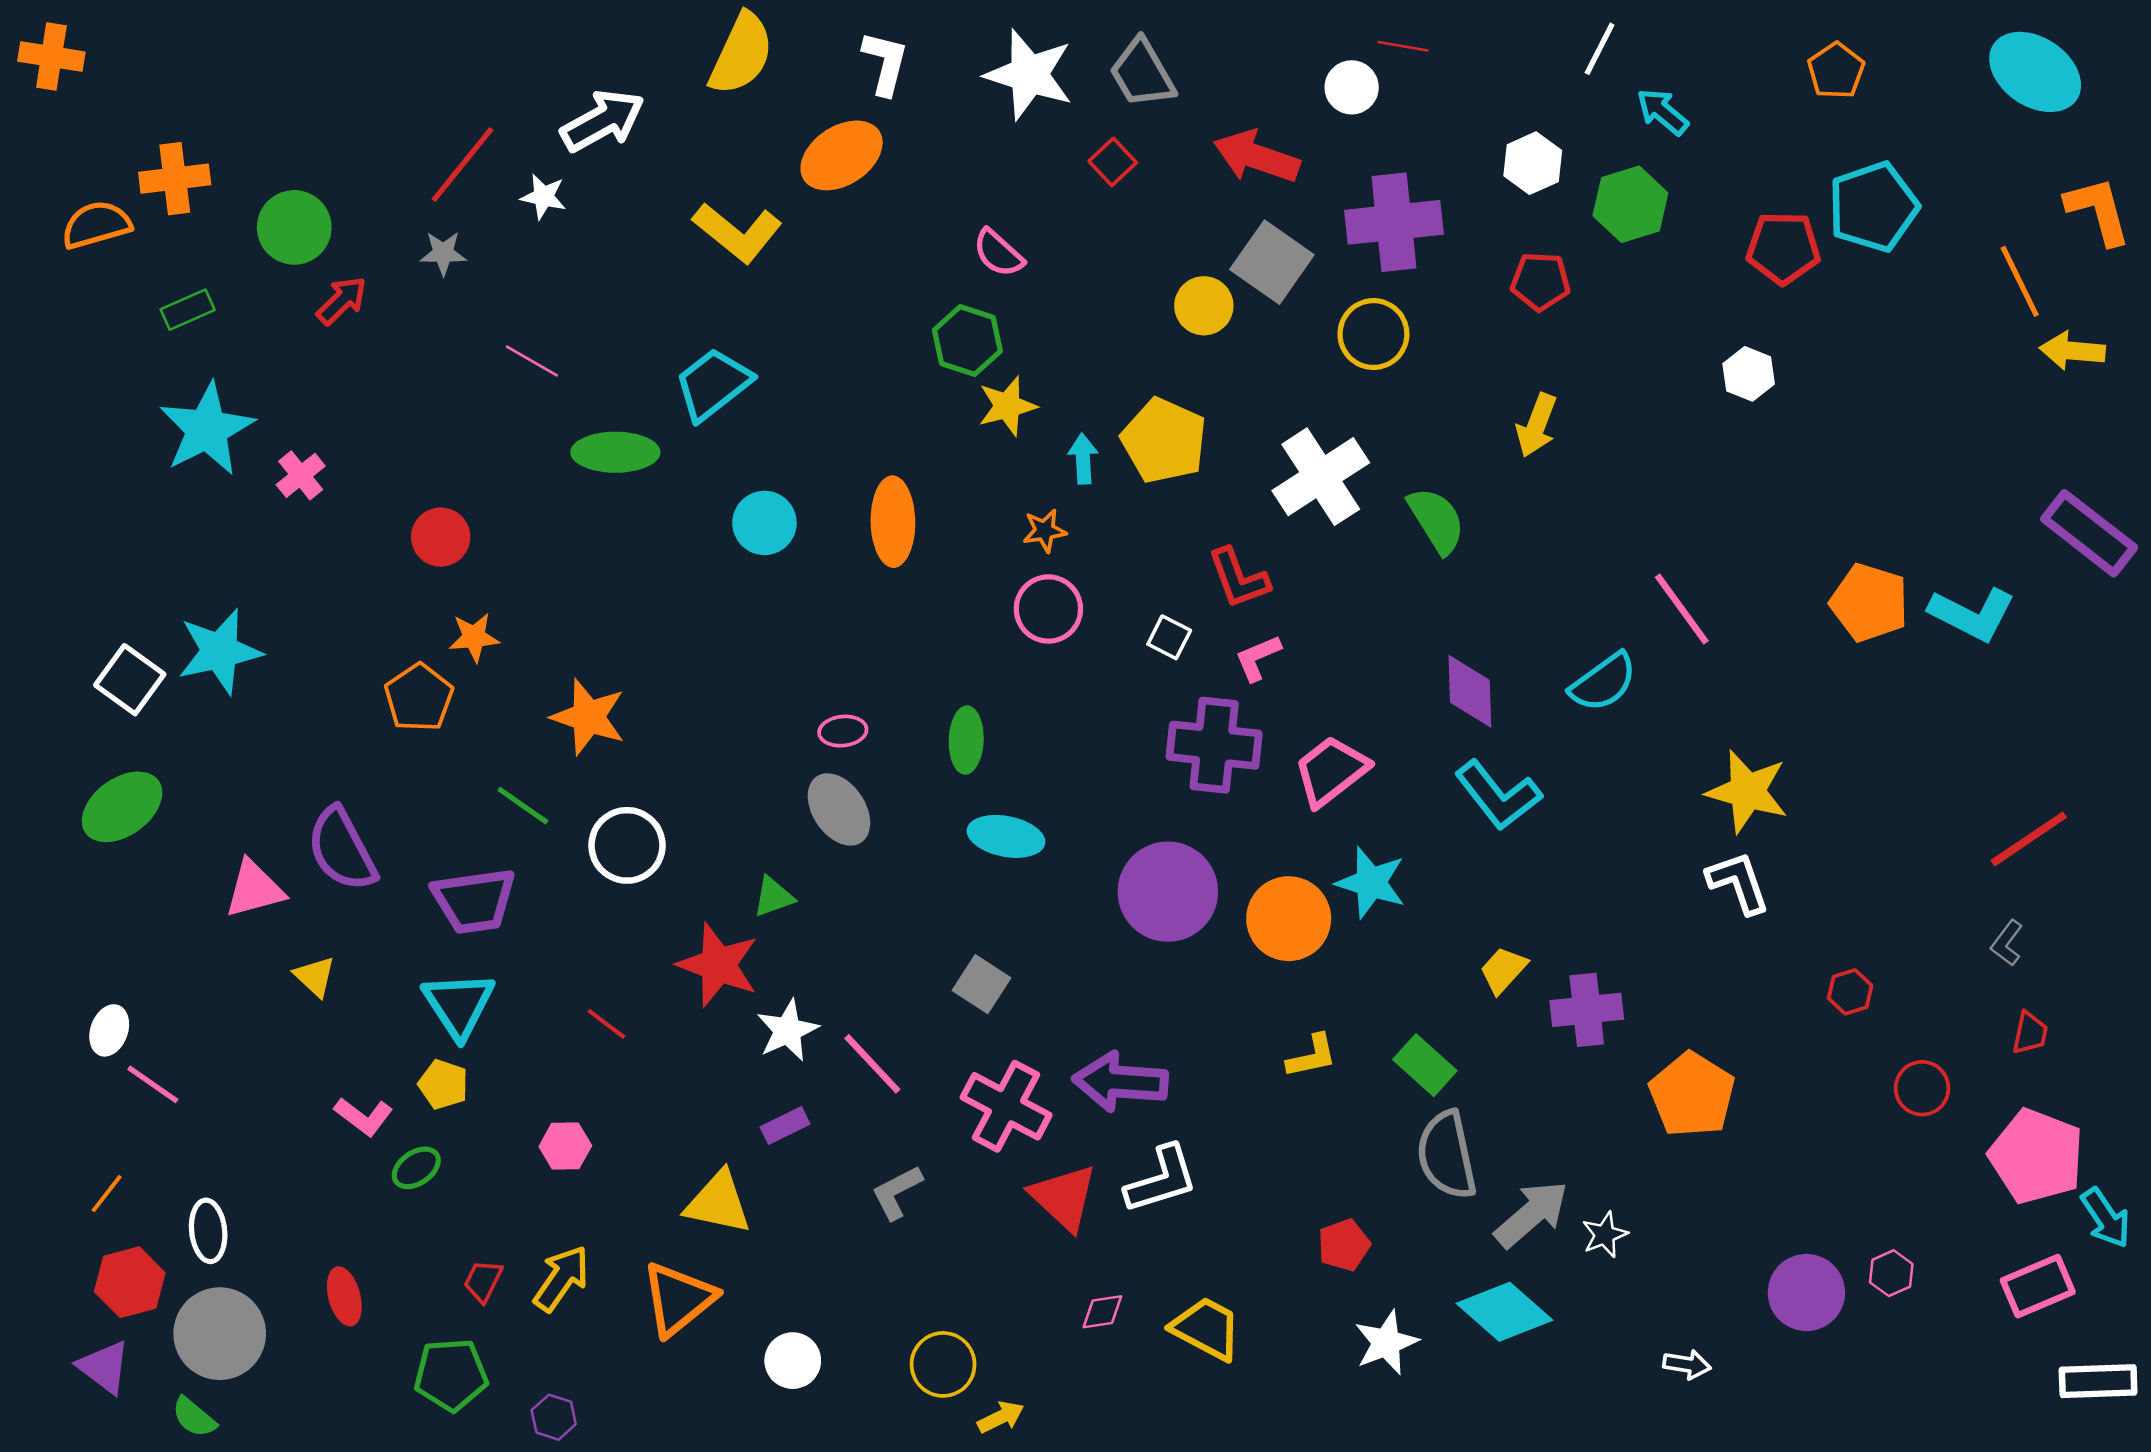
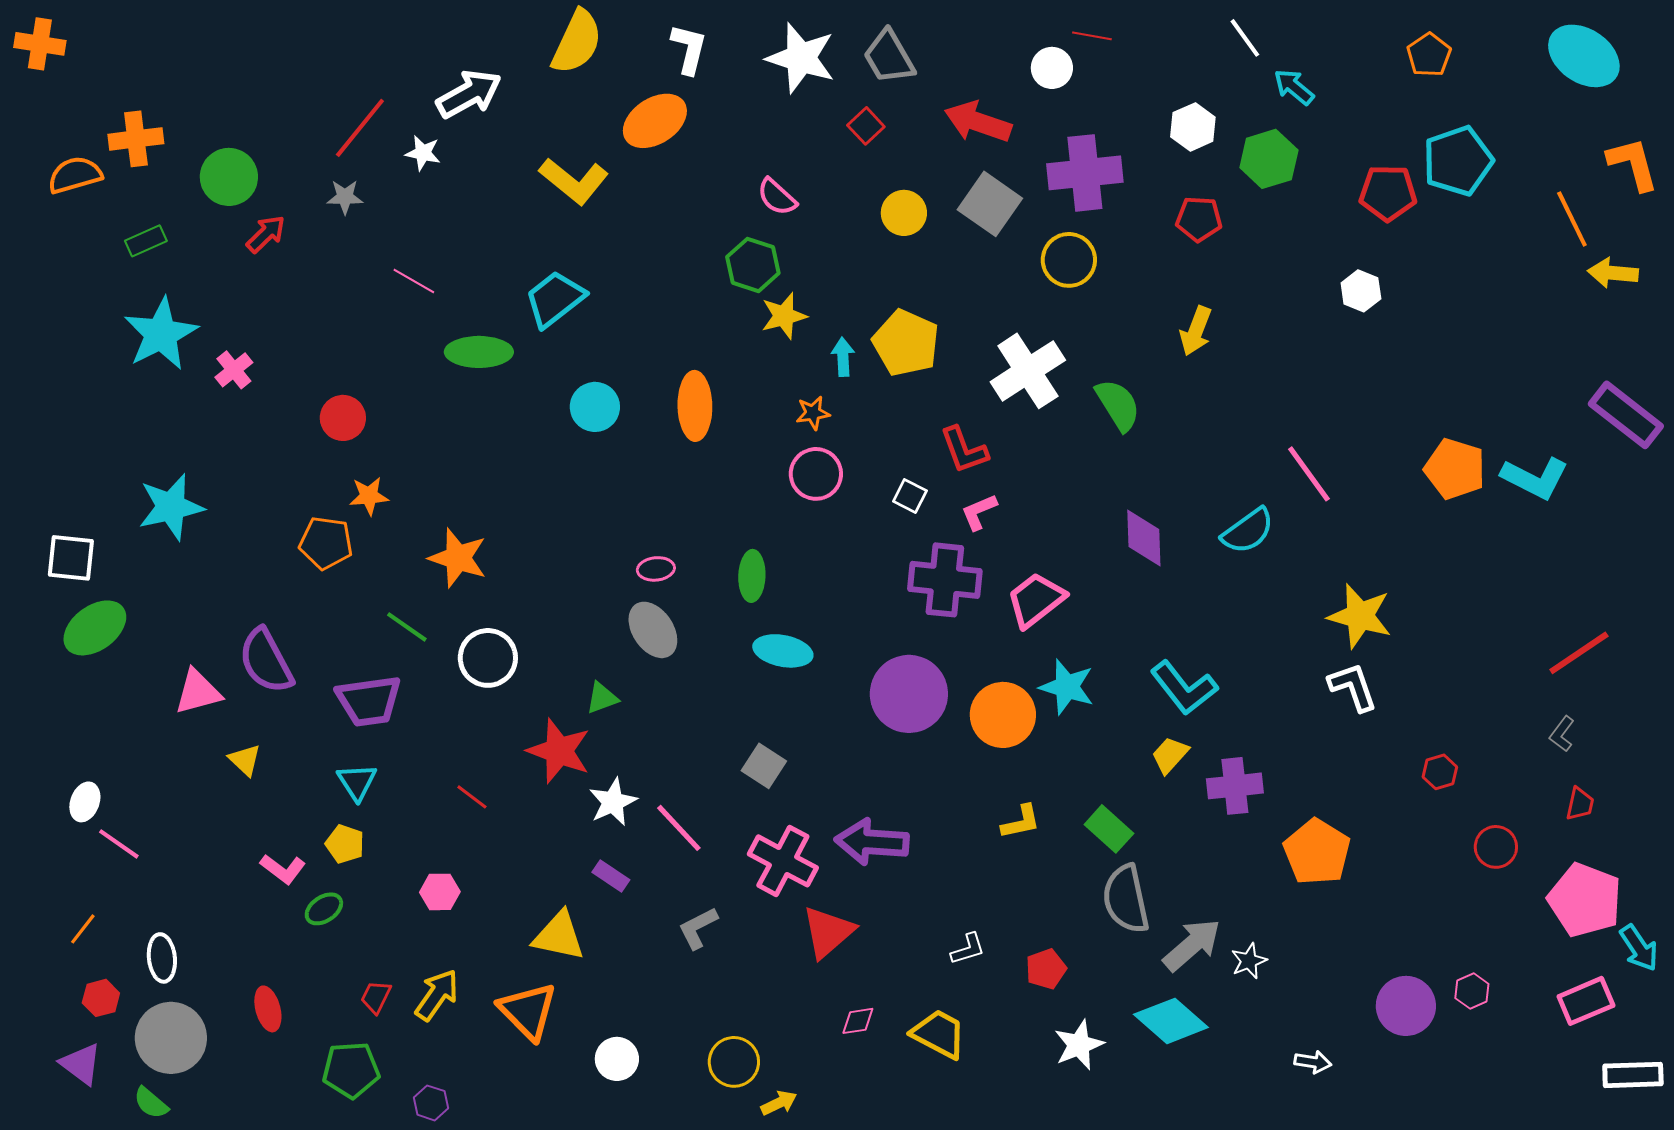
white line: (1600, 49) -> (1245, 38), turned -63
yellow circle: (1204, 306) -> (904, 213), moved
white square: (130, 680) -> (71, 558), moved, turned -30
orange pentagon: (419, 698) -> (326, 543), turned -30
cyan L-shape: (1498, 795) -> (1184, 688), moved
cyan triangle: (459, 1005) -> (357, 782), size x0.7
purple rectangle: (785, 1125) -> (611, 876), turned 60
white L-shape: (1161, 1179) -> (968, 949), moved, size x0.6
red triangle: (1064, 1197) -> (828, 932), turned 36
red hexagon: (130, 1282) -> (101, 998), size x0.7
orange triangle: (678, 1299) -> (528, 1011), turned -36

